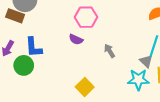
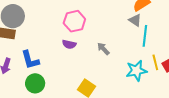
gray triangle: (146, 61) -> (135, 20), moved
green circle: (24, 65) -> (35, 83), moved

